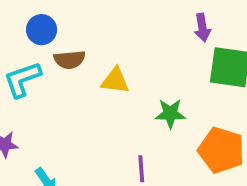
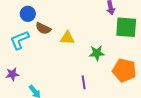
brown semicircle: (70, 60) -> (43, 28), turned 35

